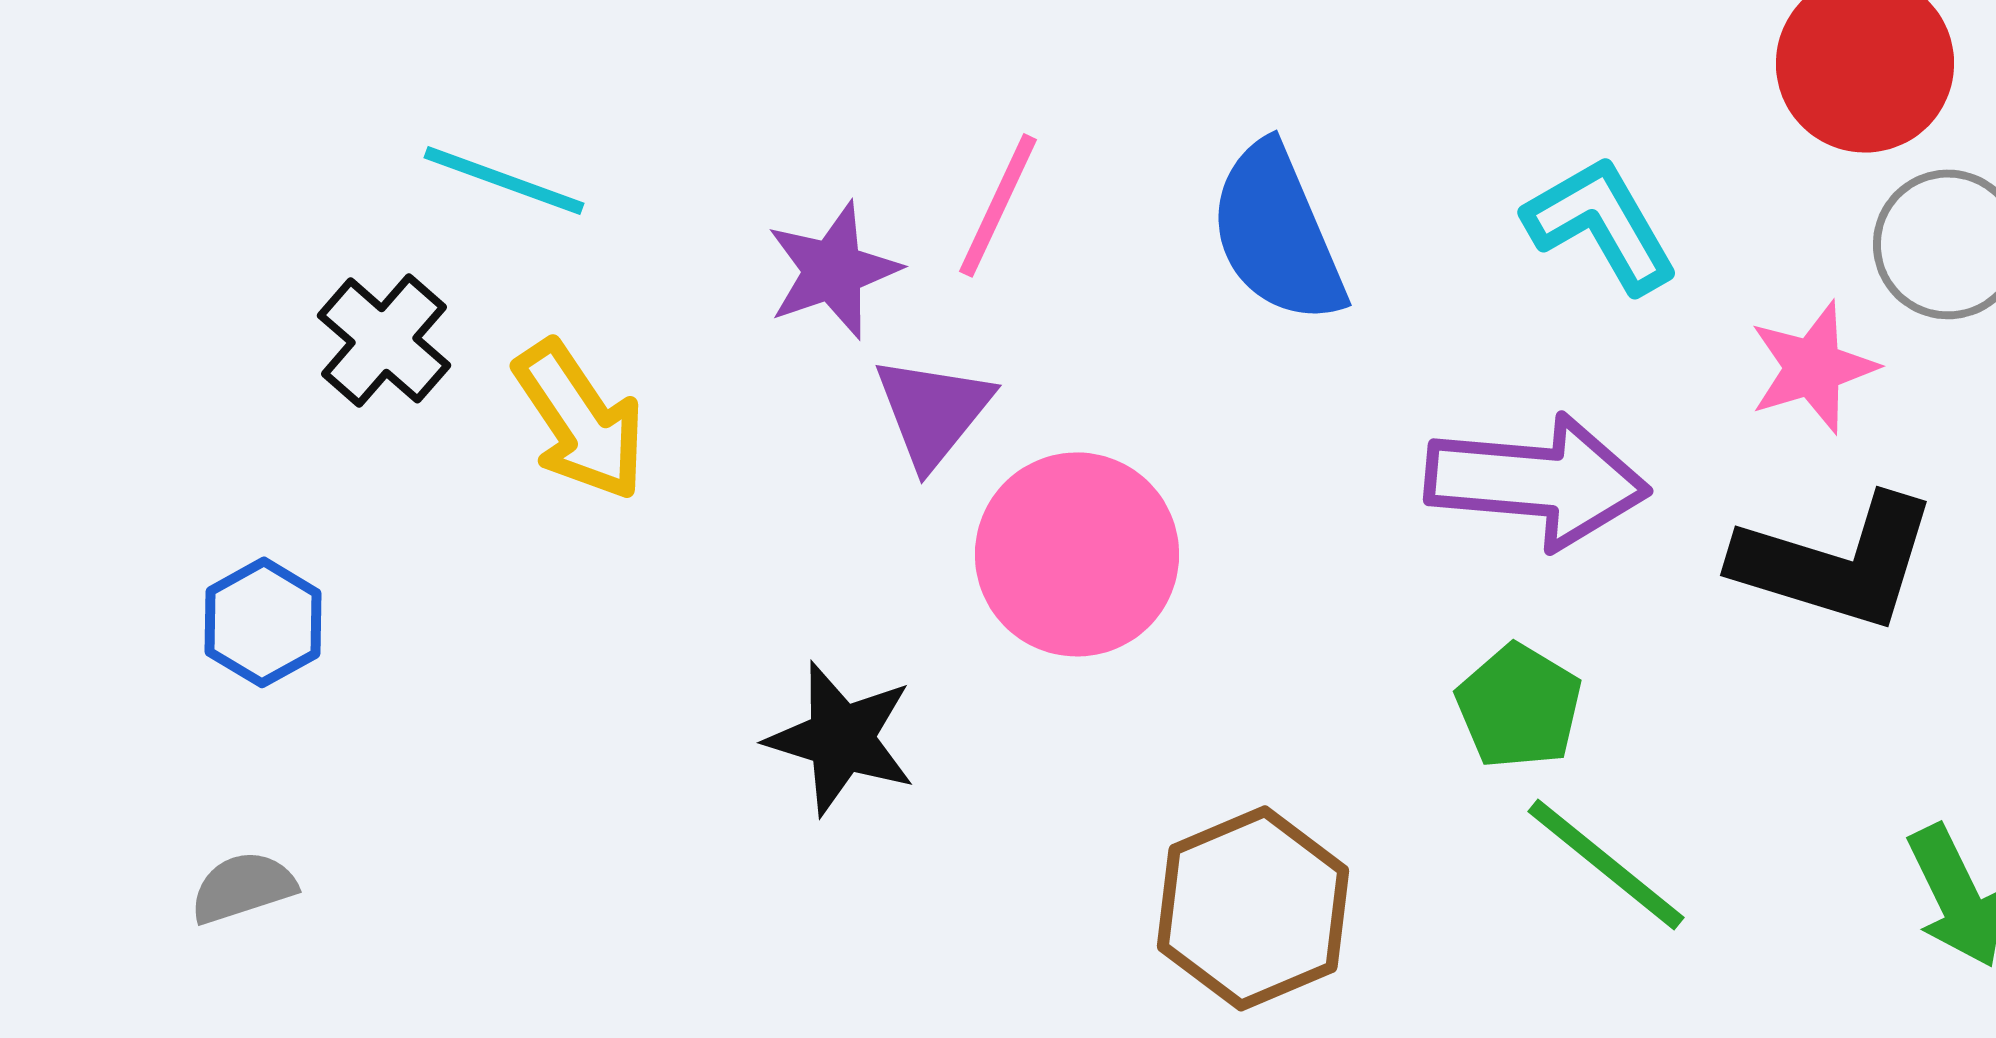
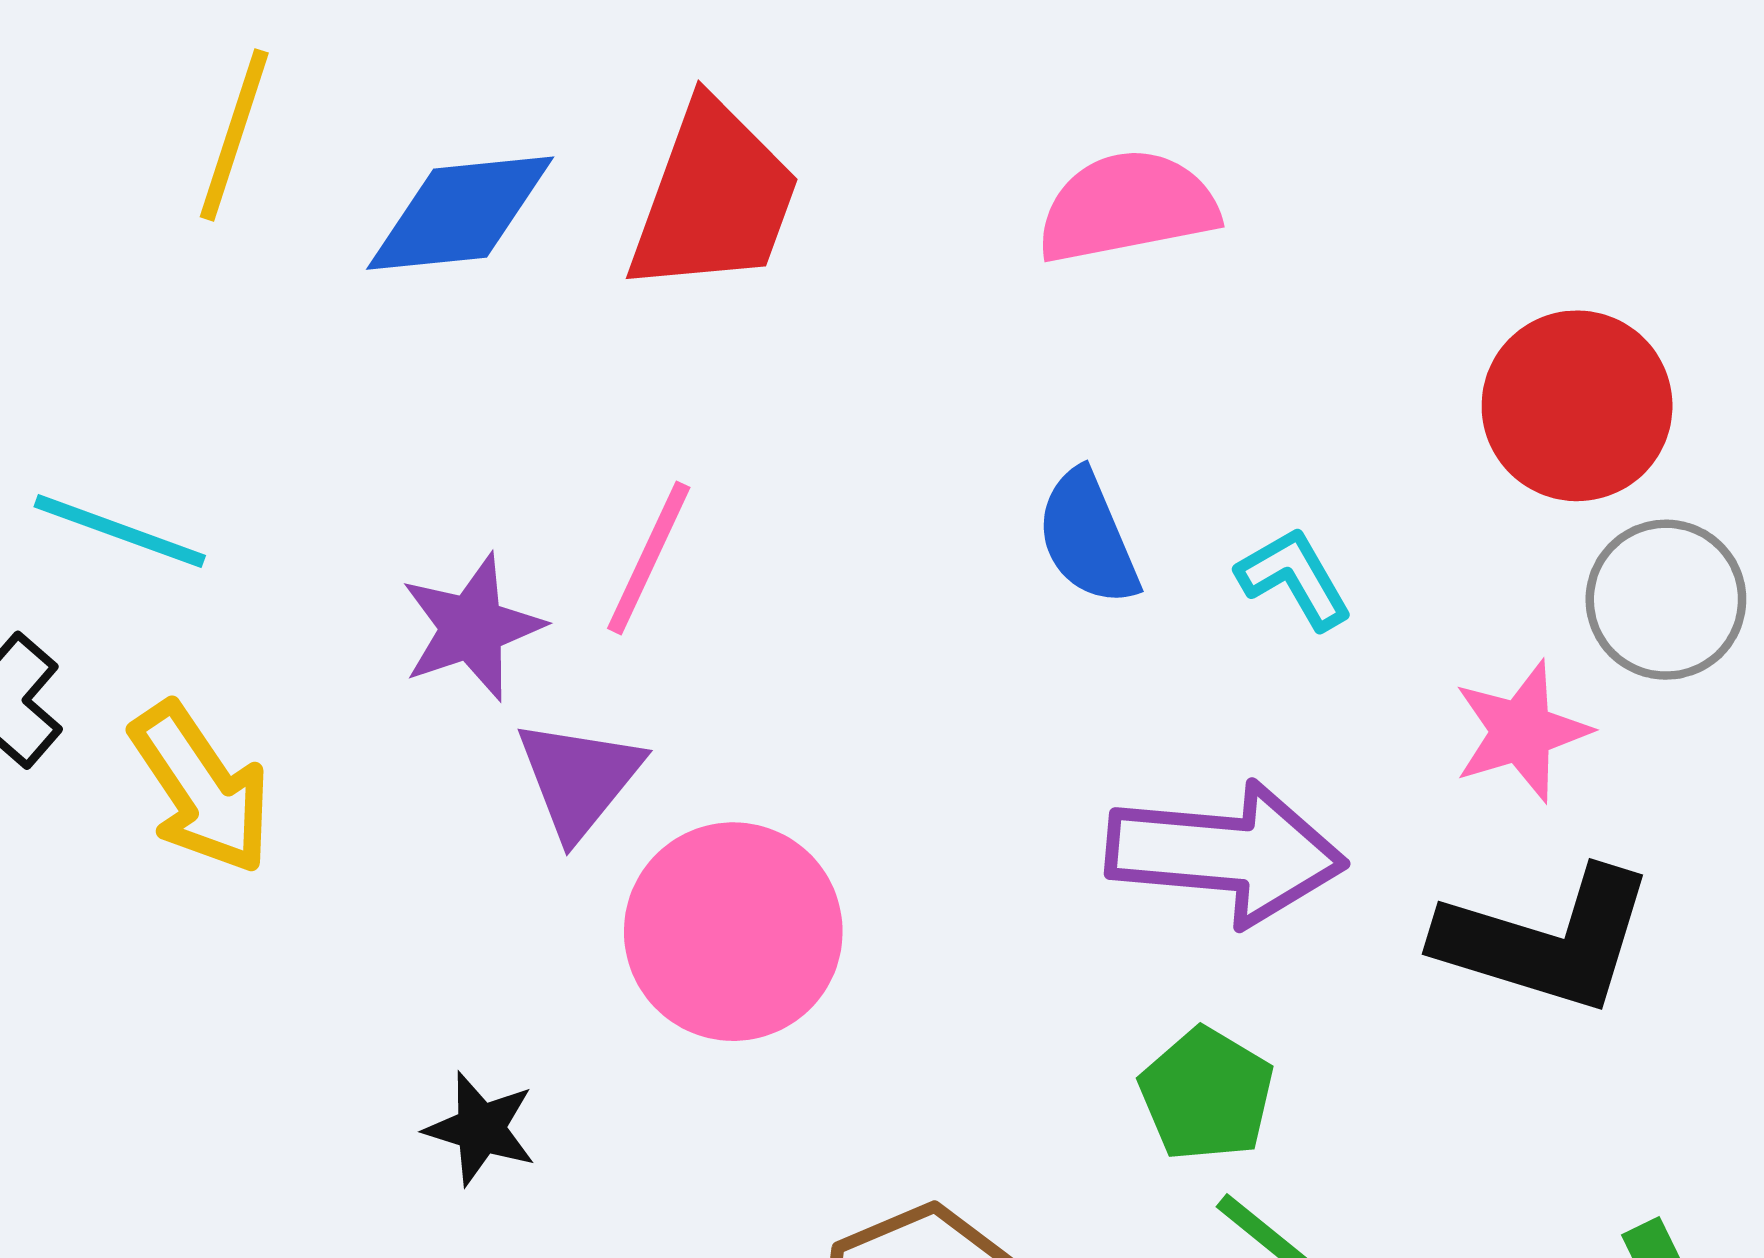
cyan L-shape: (1601, 224) -> (1294, 578), size x0.7
blue semicircle: (1277, 233) -> (1088, 538), moved, size x0.7
black star: (841, 738) -> (481, 1129), size x0.7

